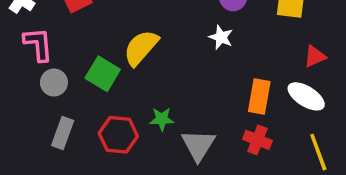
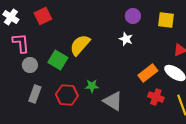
orange rectangle: (259, 96) -> (148, 73), turned 42
red cross: (257, 140) -> (156, 97), moved
gray triangle: (198, 145) -> (113, 101), turned -30

